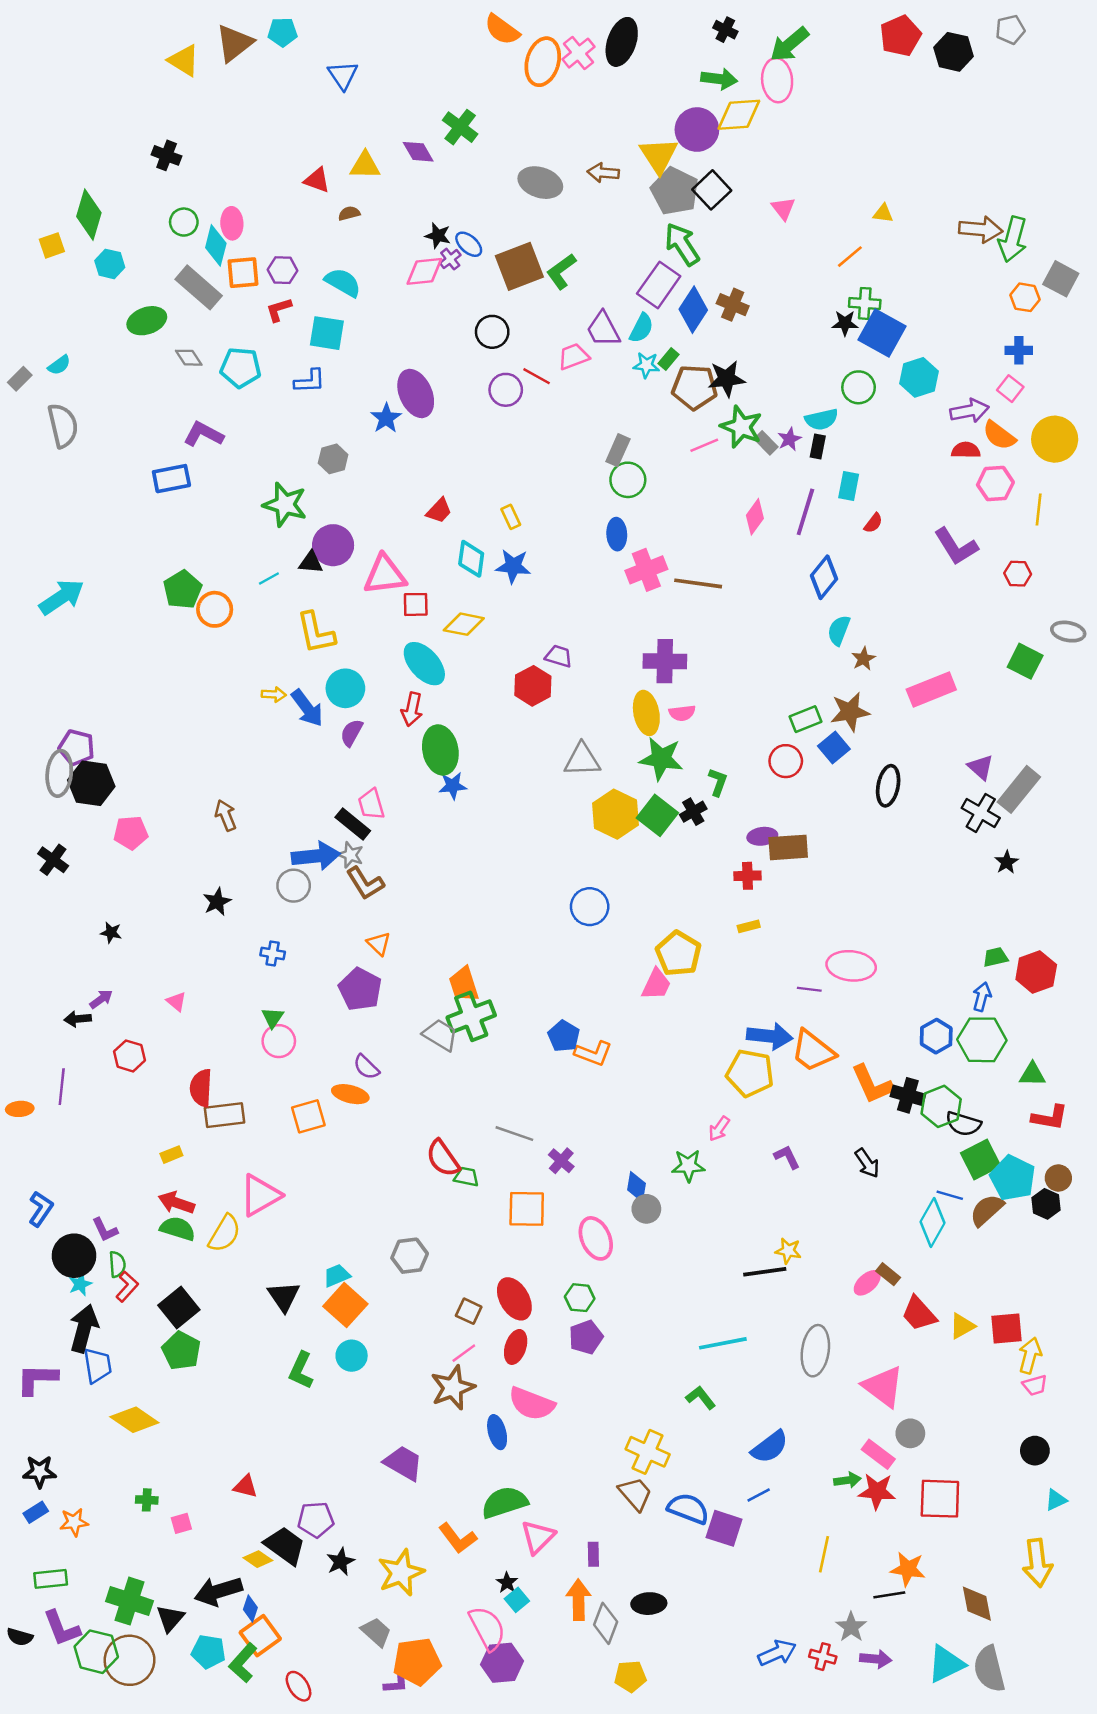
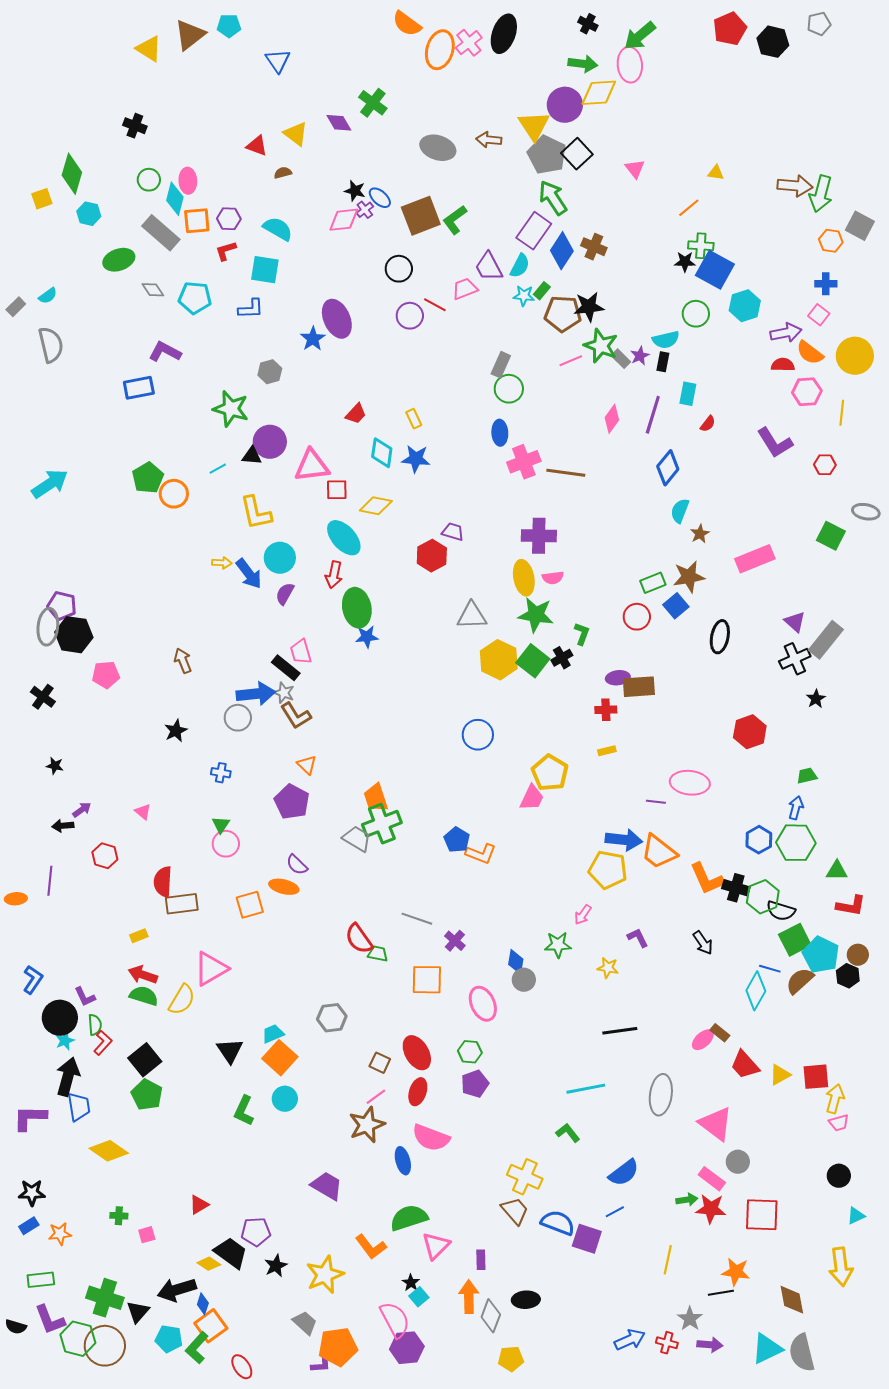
yellow triangle: (365, 165) -> (296, 134), turned 36
black cross: (981, 813) -> (795, 659), turned 36
black star: (111, 933) -> (55, 766), moved
red hexagon: (1036, 972) -> (750, 732), moved
yellow star: (788, 1251) -> (608, 968), moved
red triangle: (245, 1486) -> (199, 1205), turned -45

